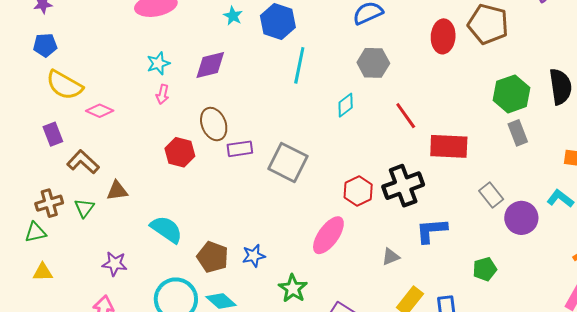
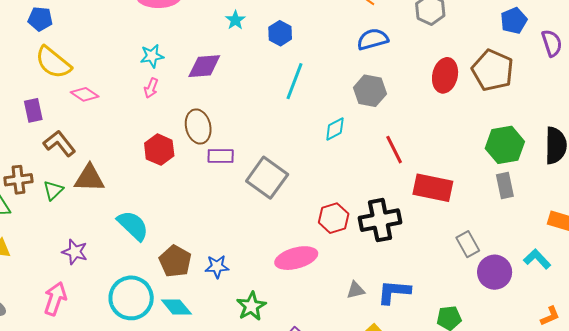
blue hexagon: (278, 22) -> (280, 33), size x0.7
brown triangle: (117, 191) -> (89, 178), size x1.4
blue L-shape: (431, 230) -> (394, 292), moved
pink ellipse: (328, 235) -> (296, 258), turned 30

